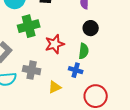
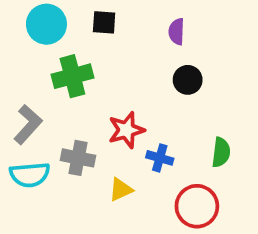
red star: (55, 44) -> (126, 130), moved
green semicircle: (84, 51) -> (221, 152), moved

